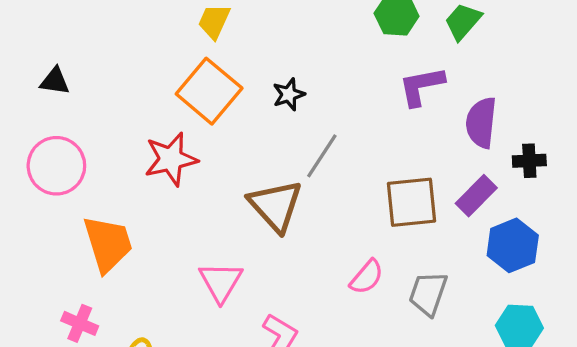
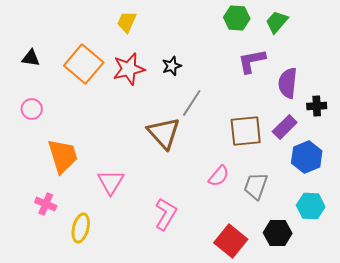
orange square: (209, 91) -> (84, 64), moved
red star: (171, 159) -> (129, 69), moved
pink circle: (56, 166) -> (32, 109), size x0.6
pink triangle: (221, 282) -> (111, 182), moved

